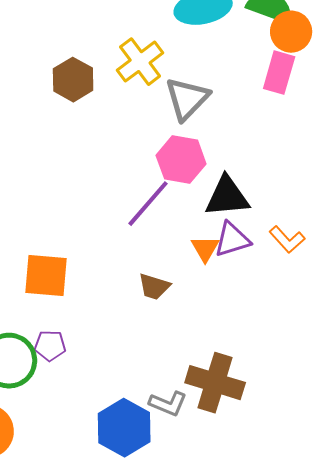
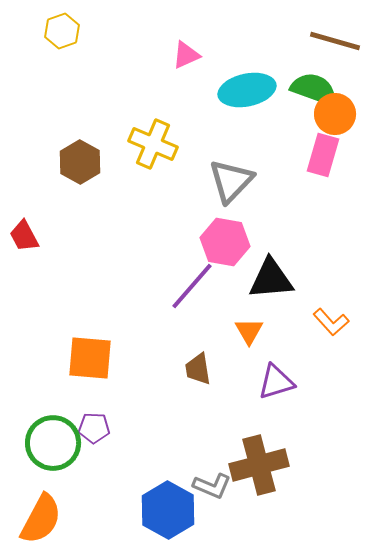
yellow cross: (140, 62) -> (153, 144), moved, turned -30
brown hexagon: (73, 80) -> (80, 162), moved
purple triangle: (232, 240) -> (276, 382), moved
brown trapezoid: (154, 287) -> (198, 369), turned 64
brown cross: (215, 383) -> (259, 465), turned -32

